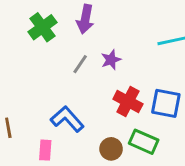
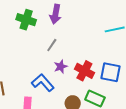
green cross: (42, 27) -> (26, 20), turned -36
purple star: (111, 60) -> (61, 67), moved

